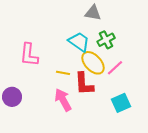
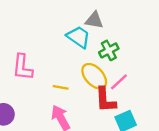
cyan trapezoid: (79, 42) -> (79, 37), moved
red L-shape: (84, 84) -> (105, 100), moved

